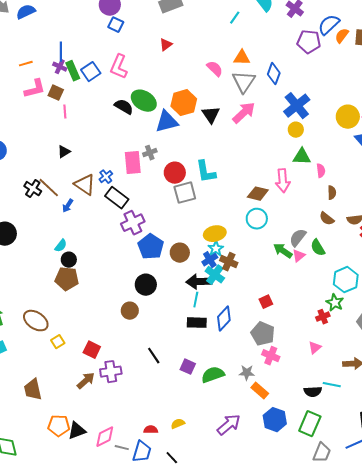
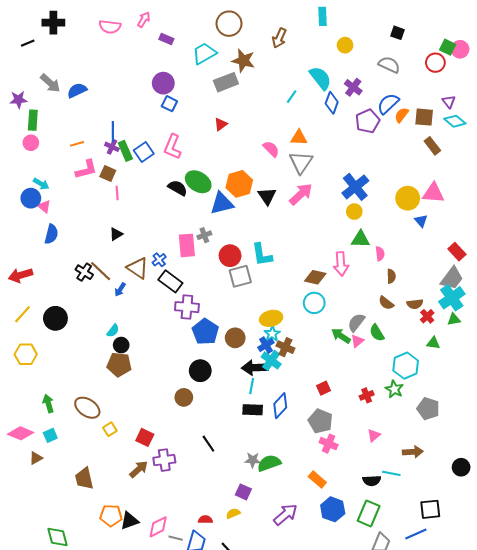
purple pentagon: (309, 42) -> (368, 121), turned -30
blue diamond: (274, 74) -> (332, 103), moved
purple cross: (133, 223) -> (187, 307), turned 30
red cross: (323, 317) -> (367, 395), moved
purple square: (188, 367) -> (243, 492), moved
gray star: (247, 373) -> (253, 460), moved

